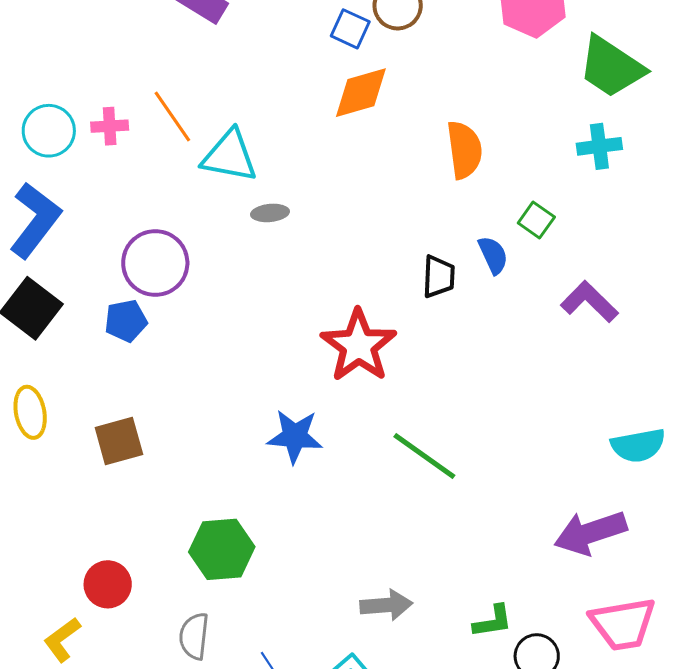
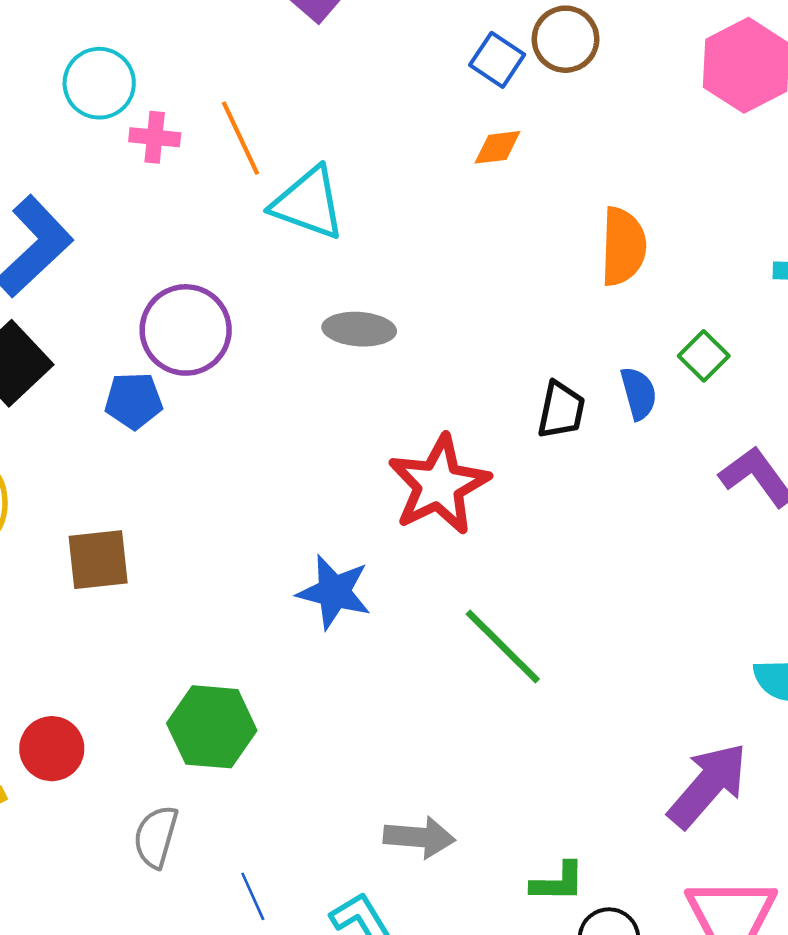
orange diamond: (361, 93) -> (497, 147), size x0.6
cyan circle: (49, 131) -> (99, 83), moved
gray ellipse: (270, 213) -> (359, 329), moved, size x1.4
purple arrow: (590, 533) -> (708, 785), turned 140

